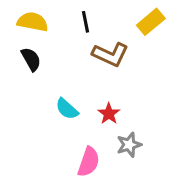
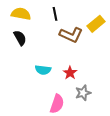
yellow rectangle: (151, 22) -> (96, 24), moved
cyan semicircle: (67, 109) -> (43, 70), turned -35

